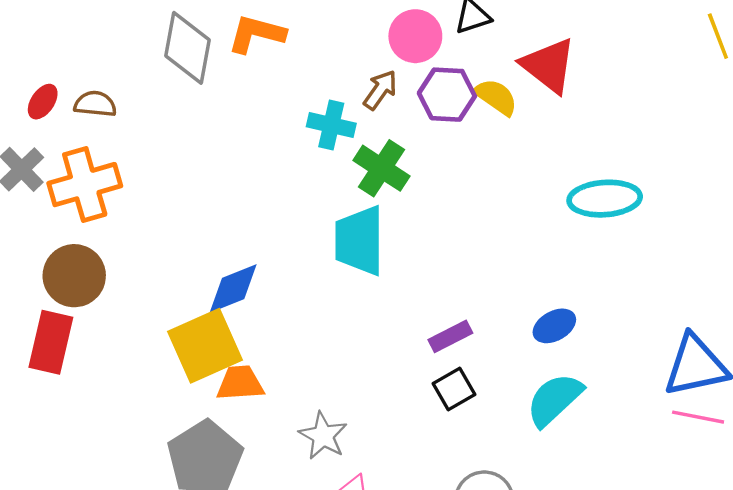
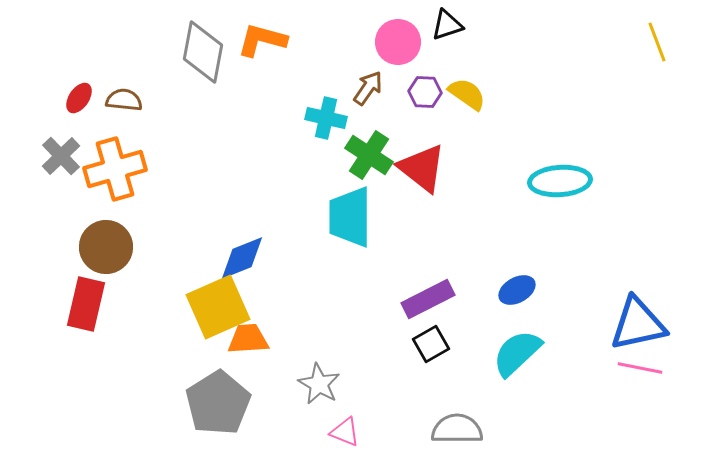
red triangle: (549, 65) -> (422, 168), moved
purple hexagon: (447, 95) -> (425, 92), size x0.7
purple rectangle: (450, 336) -> (428, 299), size x1.4

